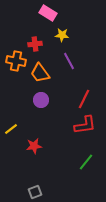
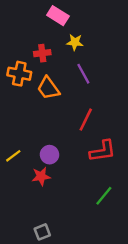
red line: (84, 99) -> (86, 120), moved
purple circle: (41, 100) -> (49, 155), moved

